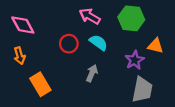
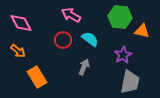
pink arrow: (90, 16) -> (71, 15), moved
orange triangle: (155, 46) -> (142, 31), moved
orange arrow: (20, 56) -> (18, 51), turned -35

